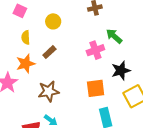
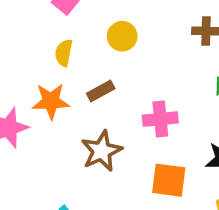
pink cross: (95, 50) -> (160, 119), moved
brown star: (49, 91) -> (102, 151), moved, turned -30

